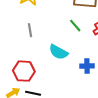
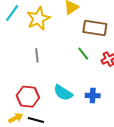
cyan semicircle: (58, 52) -> (63, 93), moved

